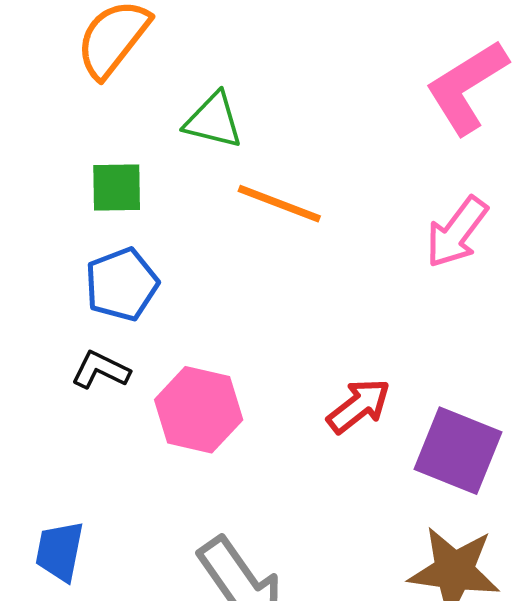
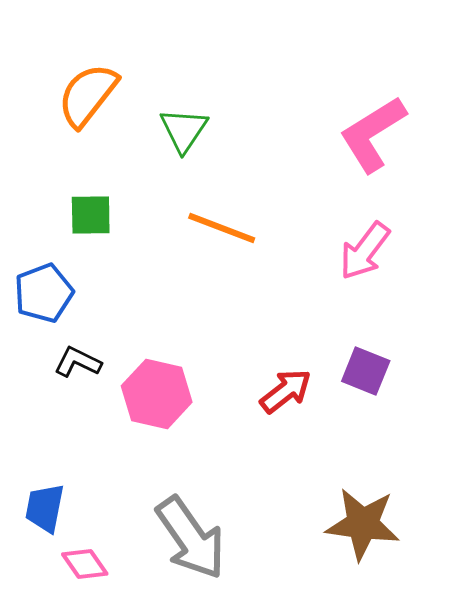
green triangle: (213, 121) -> (184, 130), moved, turned 50
blue pentagon: (122, 284) -> (44, 293), moved
purple square: (458, 451) -> (366, 371), moved, size x0.7

